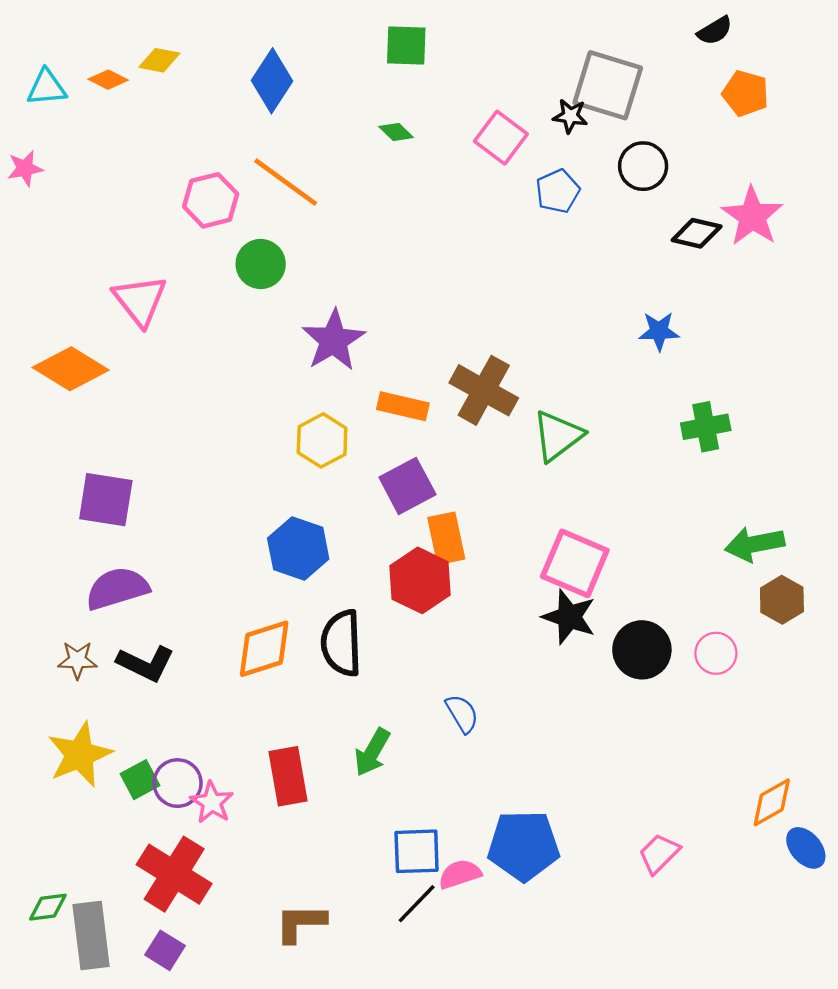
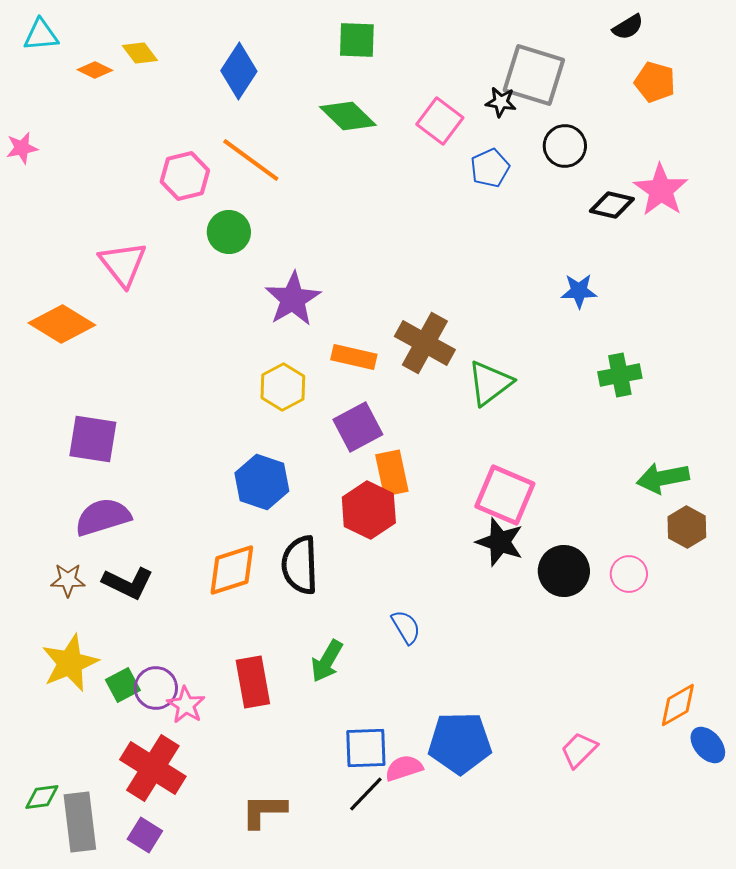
yellow diamond: (159, 60) -> (140, 53), turned 42
cyan triangle: (47, 88) -> (41, 35), moved
green diamond: (396, 132) -> (348, 116), size x1.8

